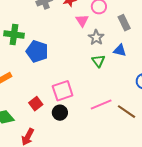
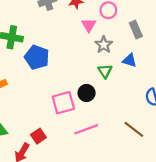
red square: (36, 104) -> (38, 136), moved
pink line: (101, 104) -> (86, 129), moved
black circle: (60, 113) -> (87, 93), moved

